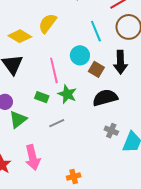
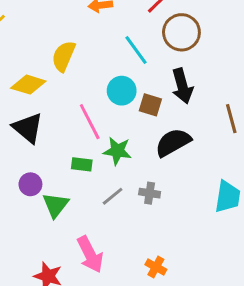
gray cross: (111, 131) -> (150, 193), moved
orange cross: (74, 176) -> (156, 267), turned -32

